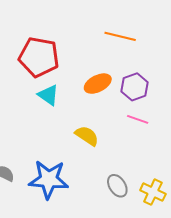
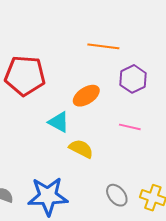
purple hexagon: (135, 87) -> (133, 79), moved
cyan triangle: (48, 95) -> (59, 122), moved

